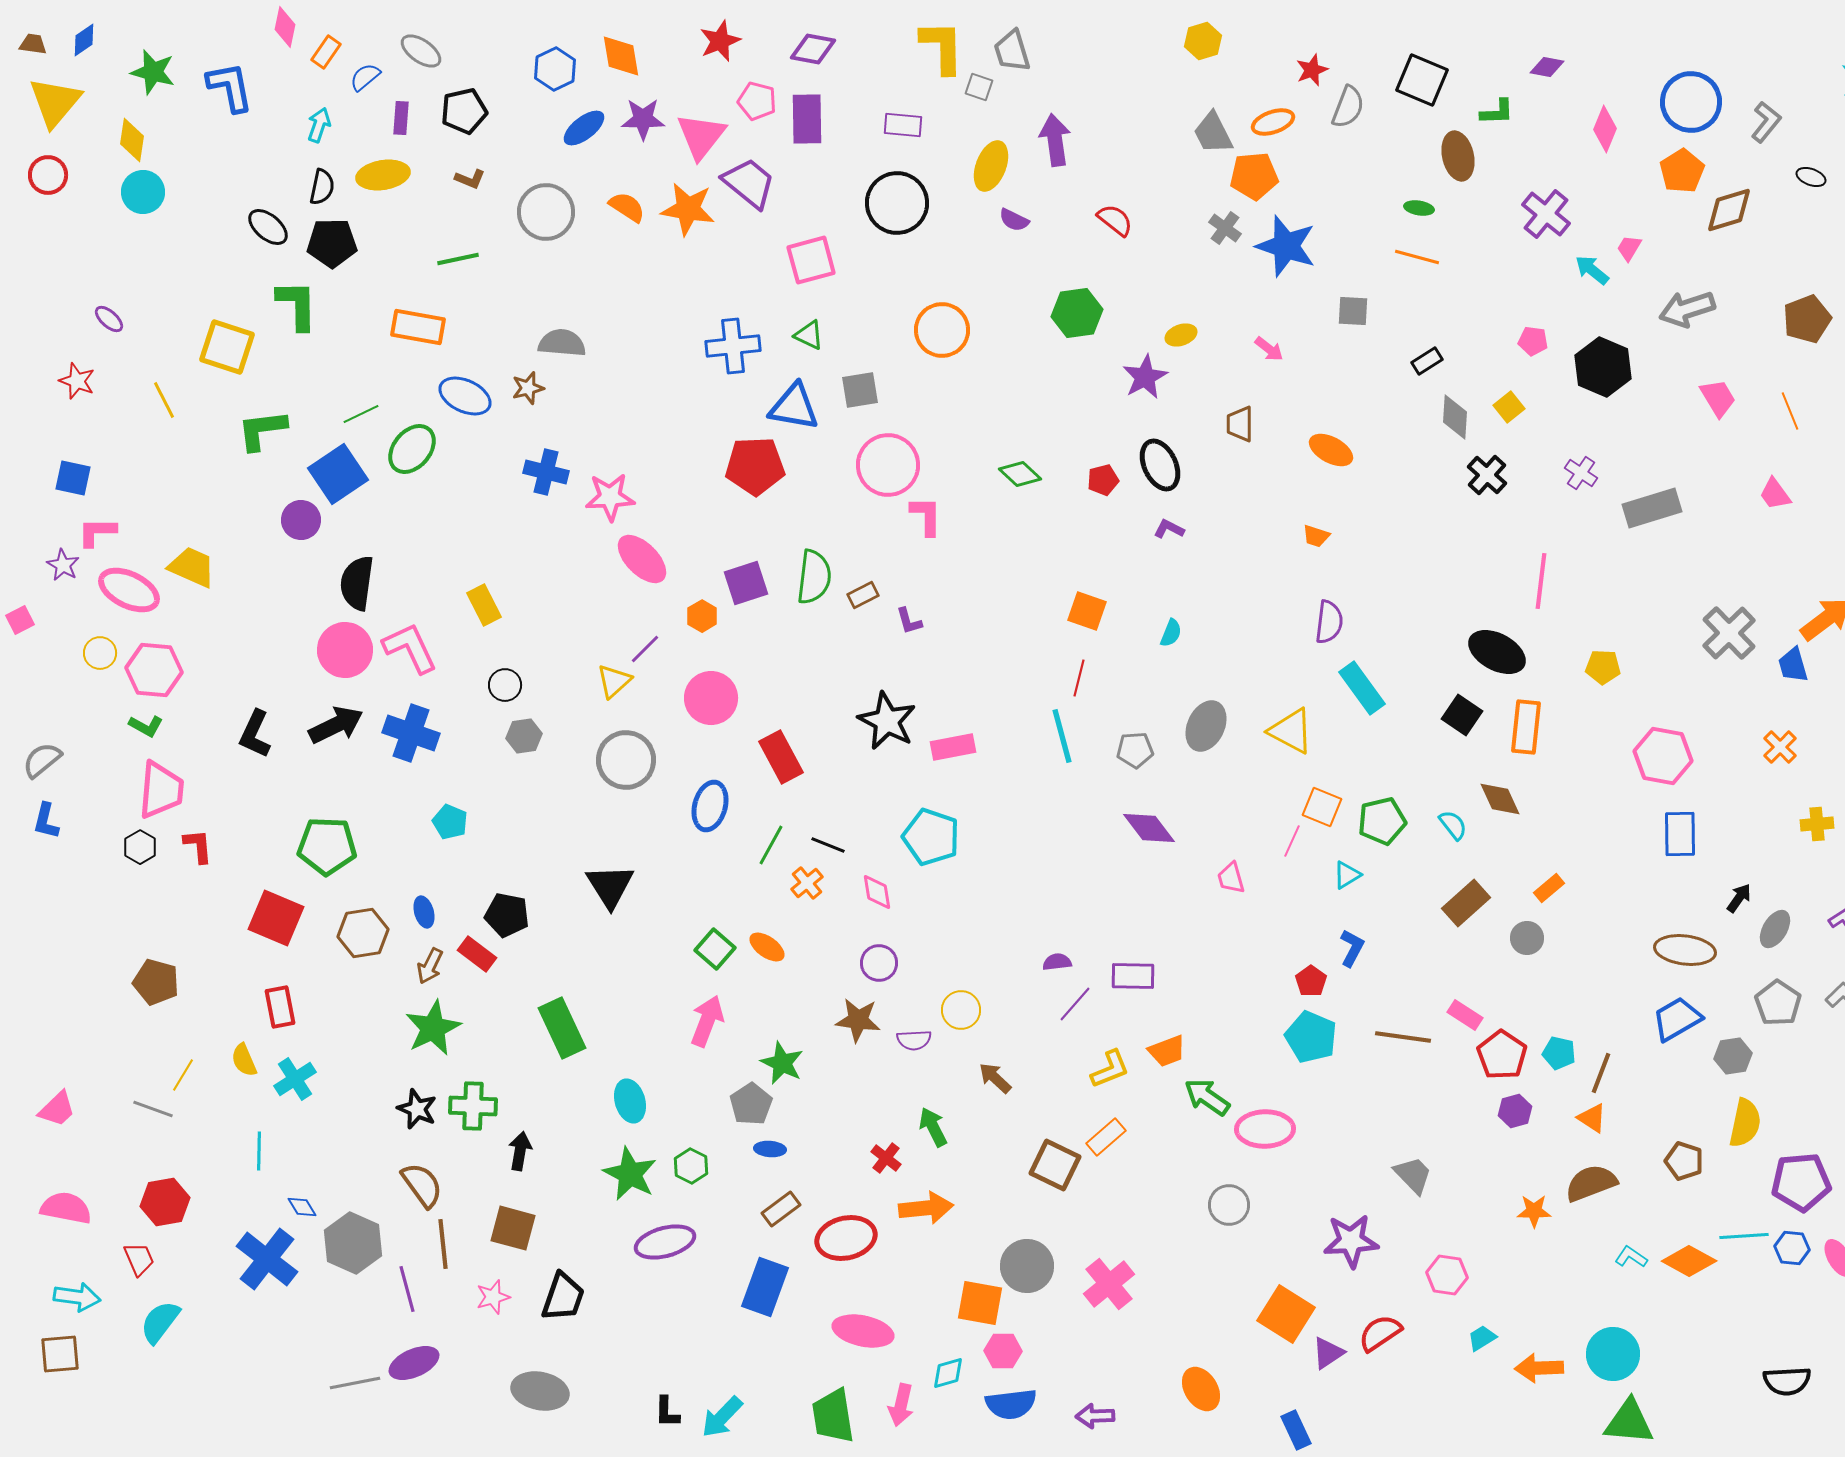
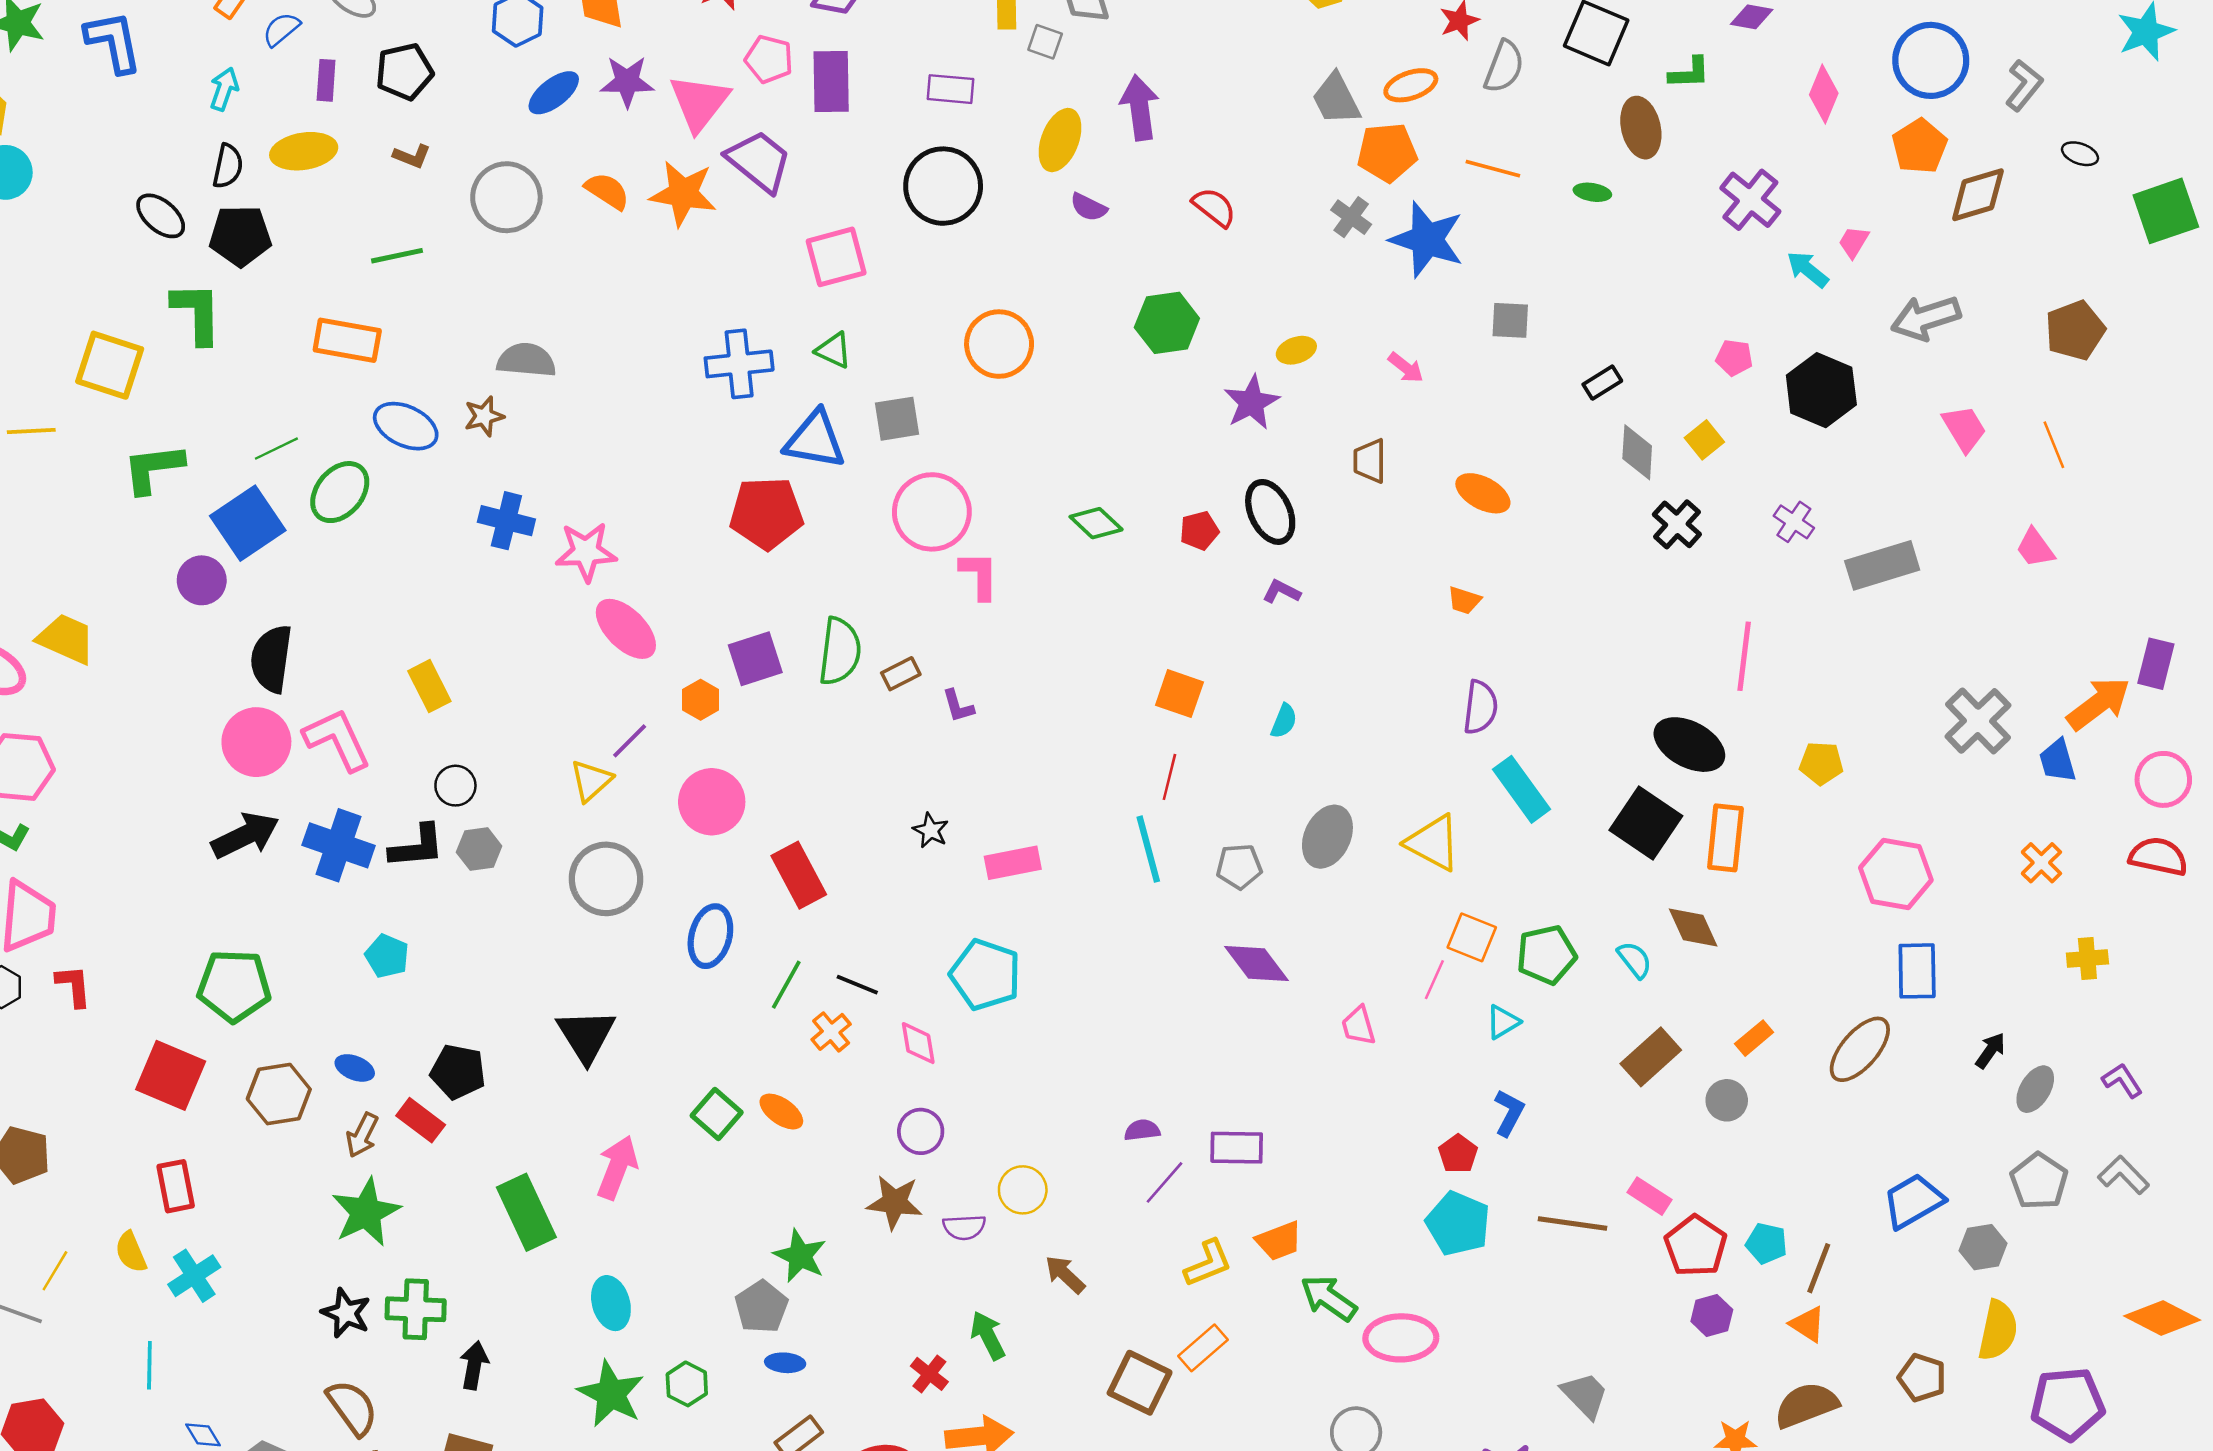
orange line: (1417, 257) -> (1493, 169), moved
yellow line: (164, 400) -> (31, 431), turned -66
black square: (1462, 715) -> (1646, 823), size x1.4
black star: (887, 721) -> (931, 830), size x0.5
black L-shape: (255, 734) -> (417, 847), moved, turned -120
blue ellipse: (424, 912) -> (355, 1068), turned -52
brown ellipse: (1685, 950) -> (1860, 1049), moved, turned -56
pink arrow: (707, 1021) -> (617, 1167), moved

